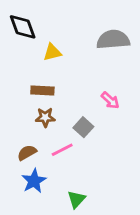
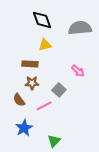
black diamond: (23, 27) -> (42, 20), moved
yellow triangle: (52, 52) -> (45, 45), moved
brown semicircle: (27, 153) -> (19, 100), moved, turned -96

